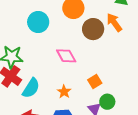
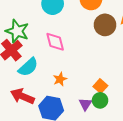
pink diamond: (66, 56) -> (55, 42), moved
orange square: (95, 81) -> (100, 86), moved, turned -32

